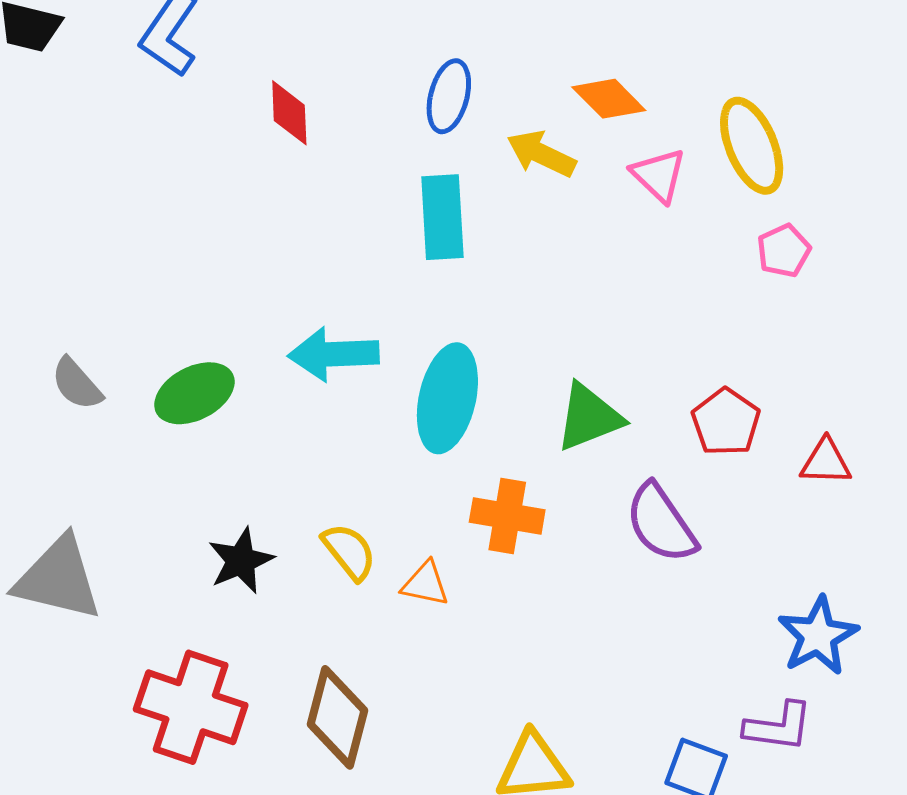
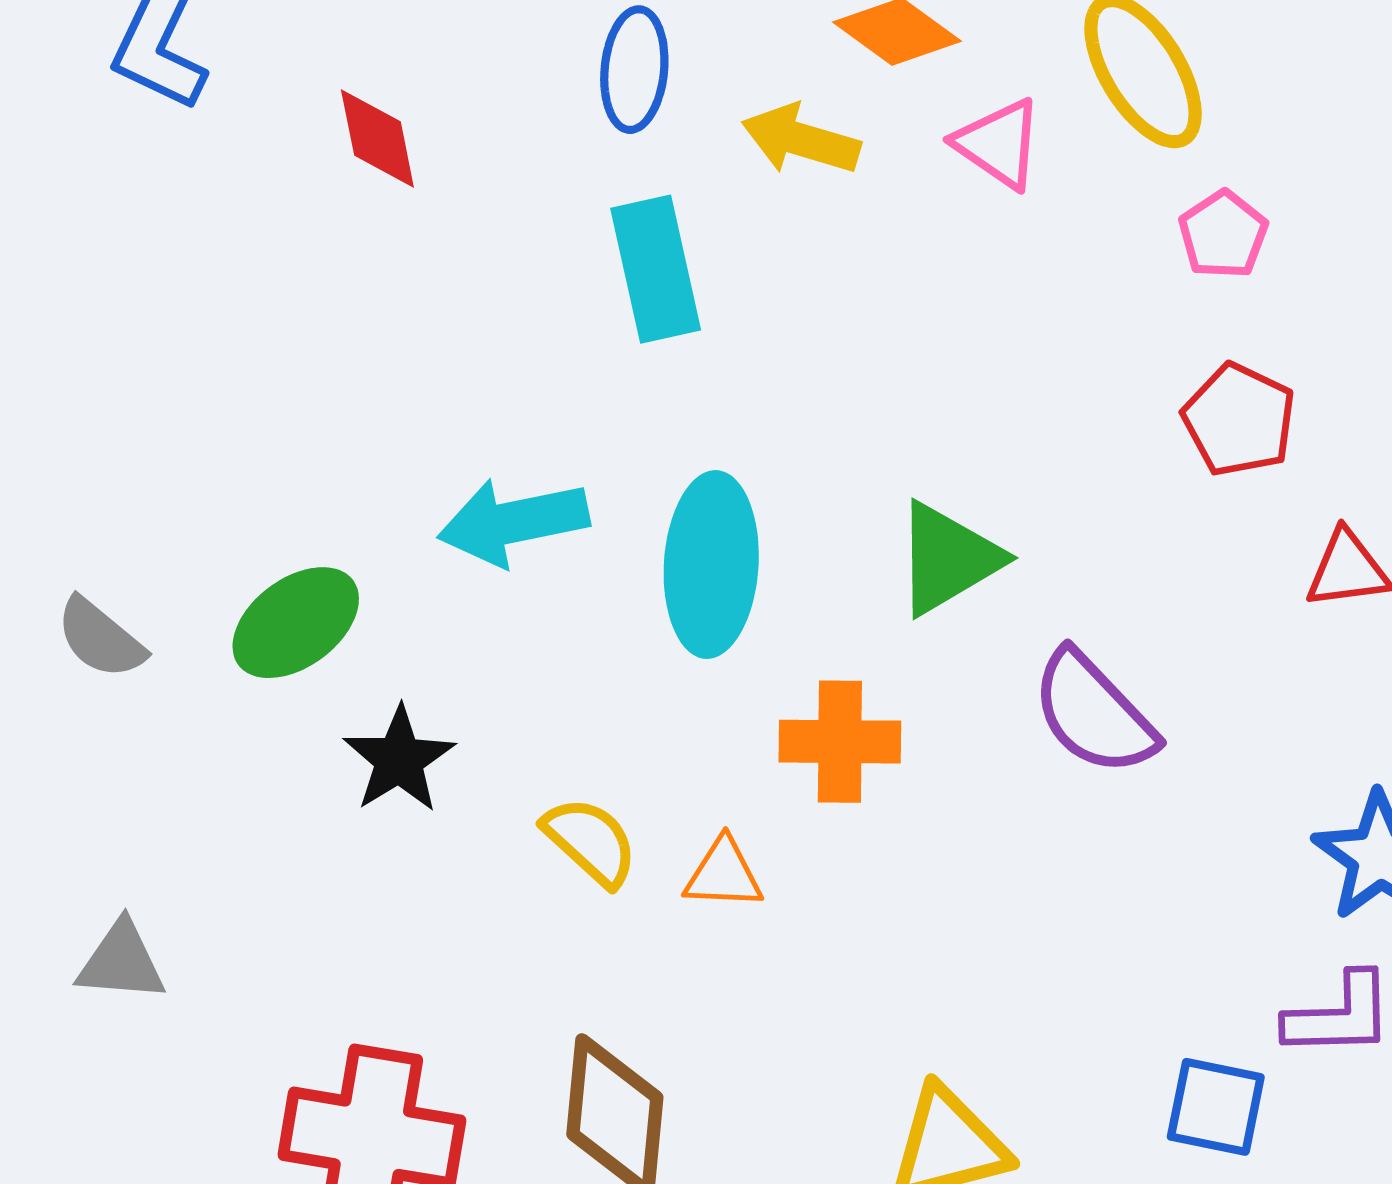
red pentagon: (726, 422) -> (1239, 420), moved
black star: (241, 561) -> (399, 760), moved
gray triangle: (58, 579) -> (121, 962), size x0.6

